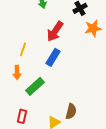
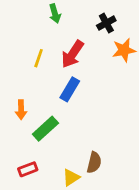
yellow line: (23, 49) -> (39, 58), moved
red rectangle: (22, 116) -> (28, 169), turned 56

